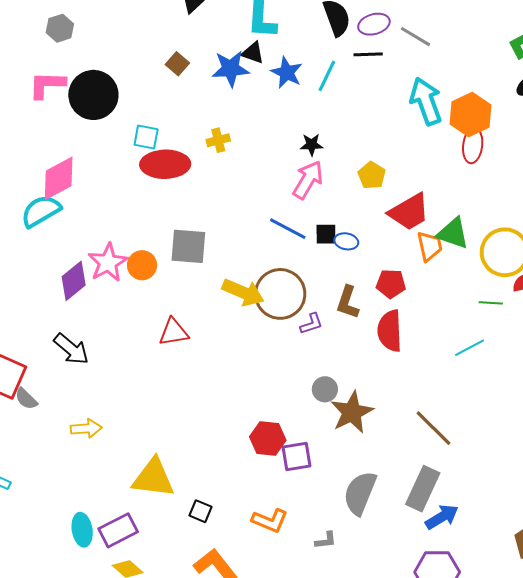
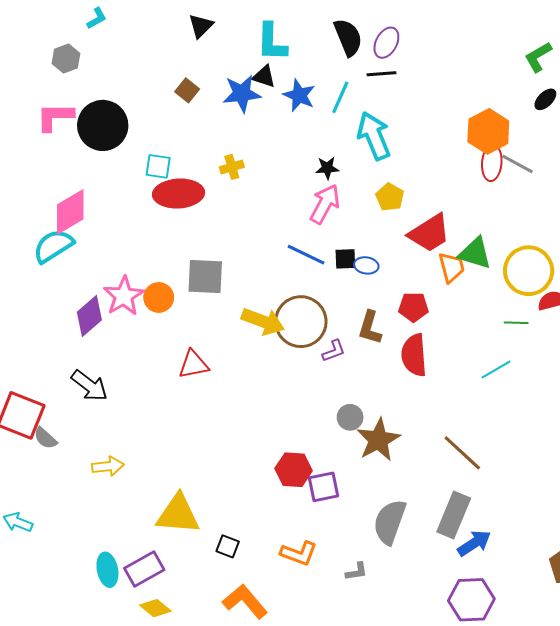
purple ellipse: (374, 24) -> (386, 43), turned -44
gray line: (415, 37) -> (517, 164), moved
cyan arrow: (426, 101) -> (374, 136), moved

